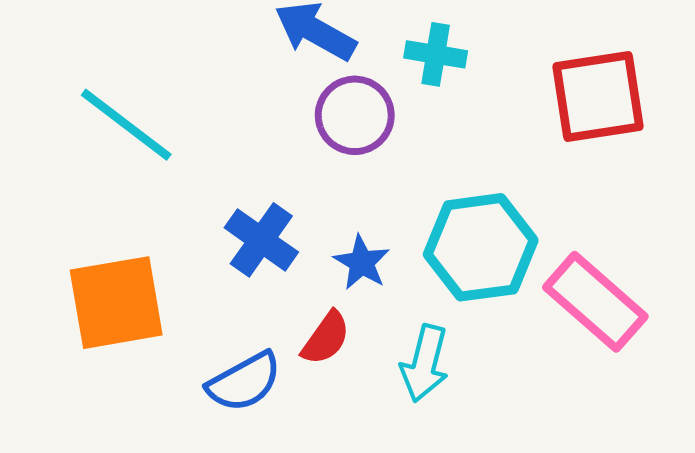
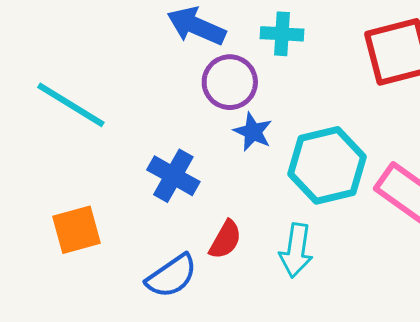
blue star: (362, 262) -> (253, 132), moved
orange square: (116, 303) -> (76, 230), size x0.7

